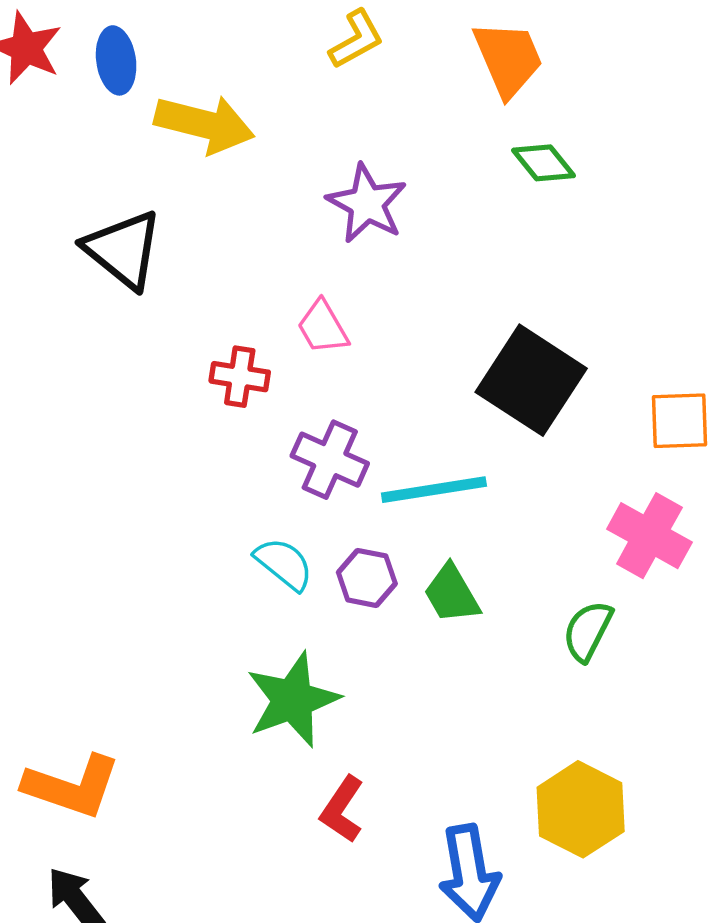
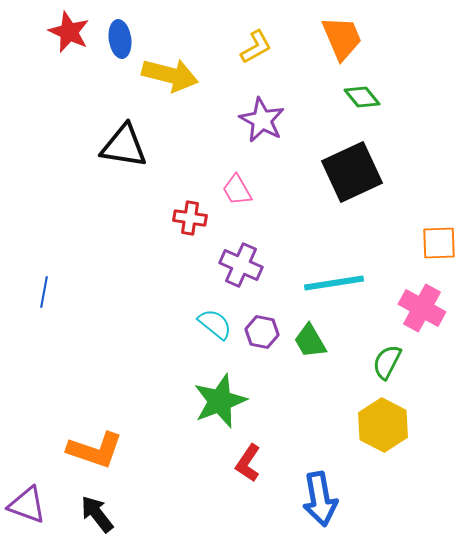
yellow L-shape: (356, 39) -> (256, 47), moved
black triangle: (123, 249) -> (124, 146), turned -30
black square: (531, 380) -> (352, 172), moved, turned 32
cyan line: (434, 490) -> (334, 283), moved
yellow hexagon: (581, 809) -> (383, 425), moved

